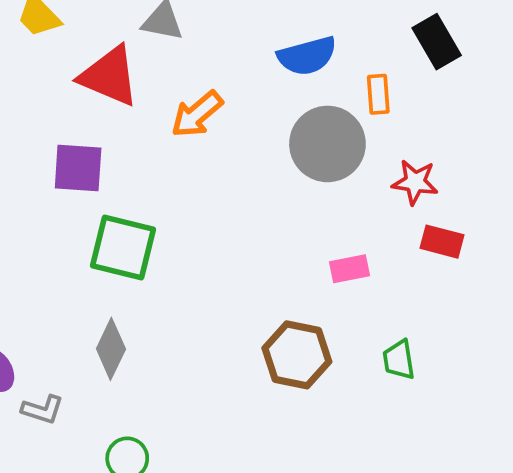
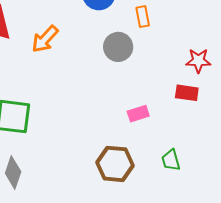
gray circle: (327, 144) -> (118, 47), size x0.7
red star: (415, 182) -> (198, 61), moved

